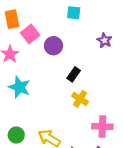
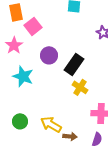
purple circle: (53, 46) -> (49, 55), moved
black rectangle: (74, 74) -> (74, 64), size x1.5

